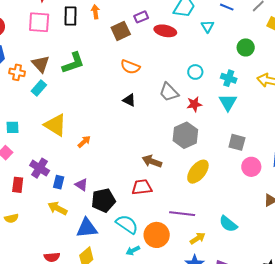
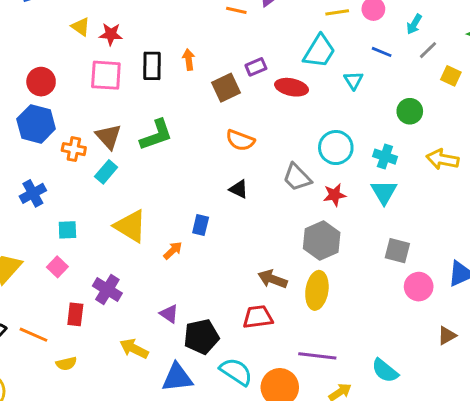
cyan circle: (195, 72) -> (336, 148), size x1.5
yellow ellipse: (198, 172) -> (317, 290), moved, turned -30
blue rectangle: (59, 182) -> (201, 225), moved

